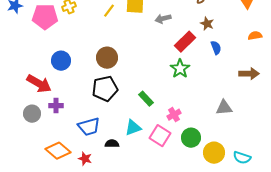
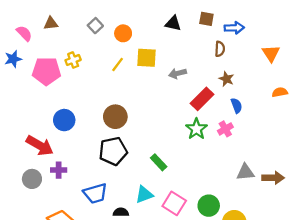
brown arrow: (249, 74) -> (273, 178), moved
pink cross: (174, 115) -> (225, 129), moved

